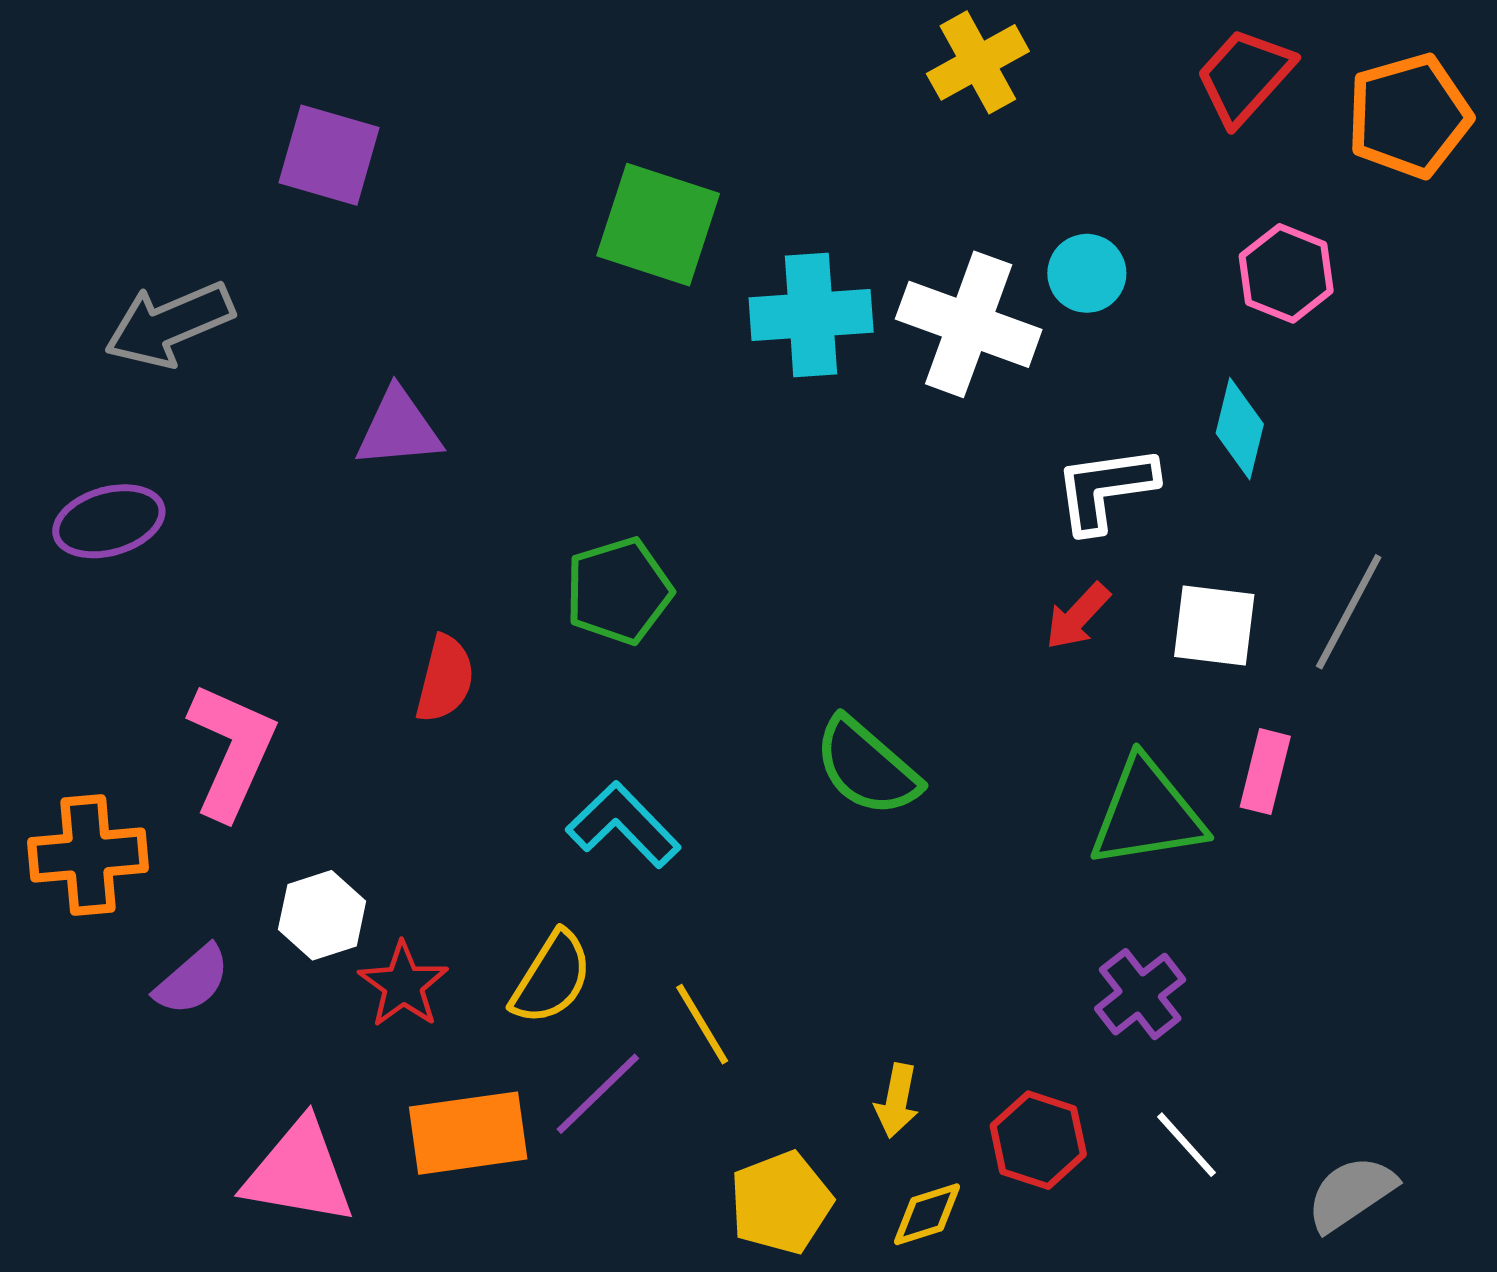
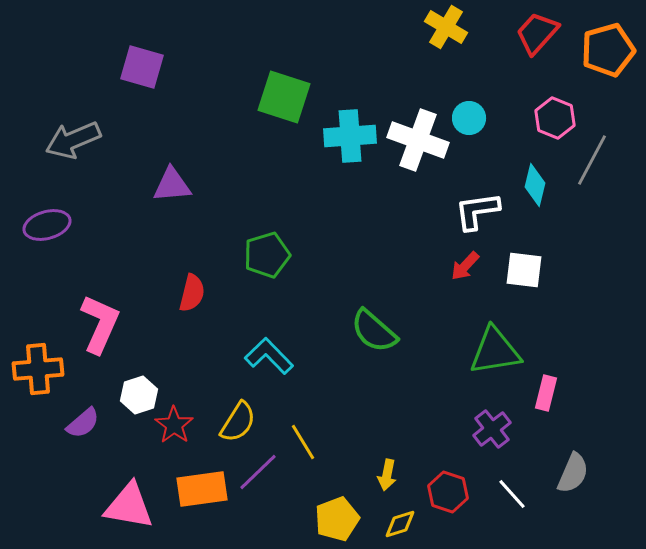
yellow cross: (978, 62) -> (446, 27), moved, turned -30
gray line: (1349, 612) -> (592, 160), moved
pink rectangle: (1265, 772) -> (546, 393), moved
gray semicircle: (1351, 1193) -> (573, 473), moved, turned 147

